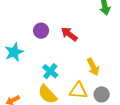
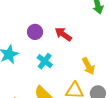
cyan cross: (50, 71) -> (45, 61), moved

